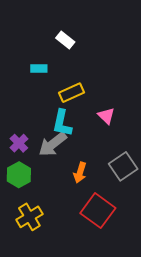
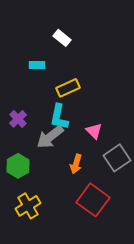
pink triangle: (106, 116) -> (94, 131), moved
purple cross: (19, 143) -> (18, 119), moved

